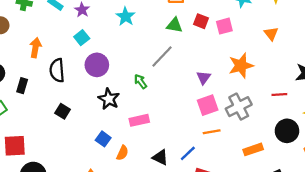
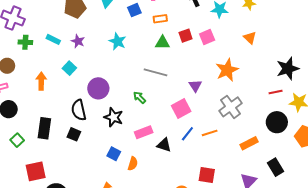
red square: (201, 21) -> (186, 36), turned -32
cyan square: (82, 38) -> (69, 68), moved
gray line: (162, 57) -> (155, 72), turned 70
black semicircle: (57, 70) -> (79, 110), moved
black rectangle: (22, 86) -> (44, 128), moved, size x1.5
red line: (279, 94) -> (276, 92), moved
pink square: (208, 105) -> (181, 108), moved
blue line: (188, 153) -> (187, 134), moved
black triangle: (160, 157) -> (164, 145), moved

